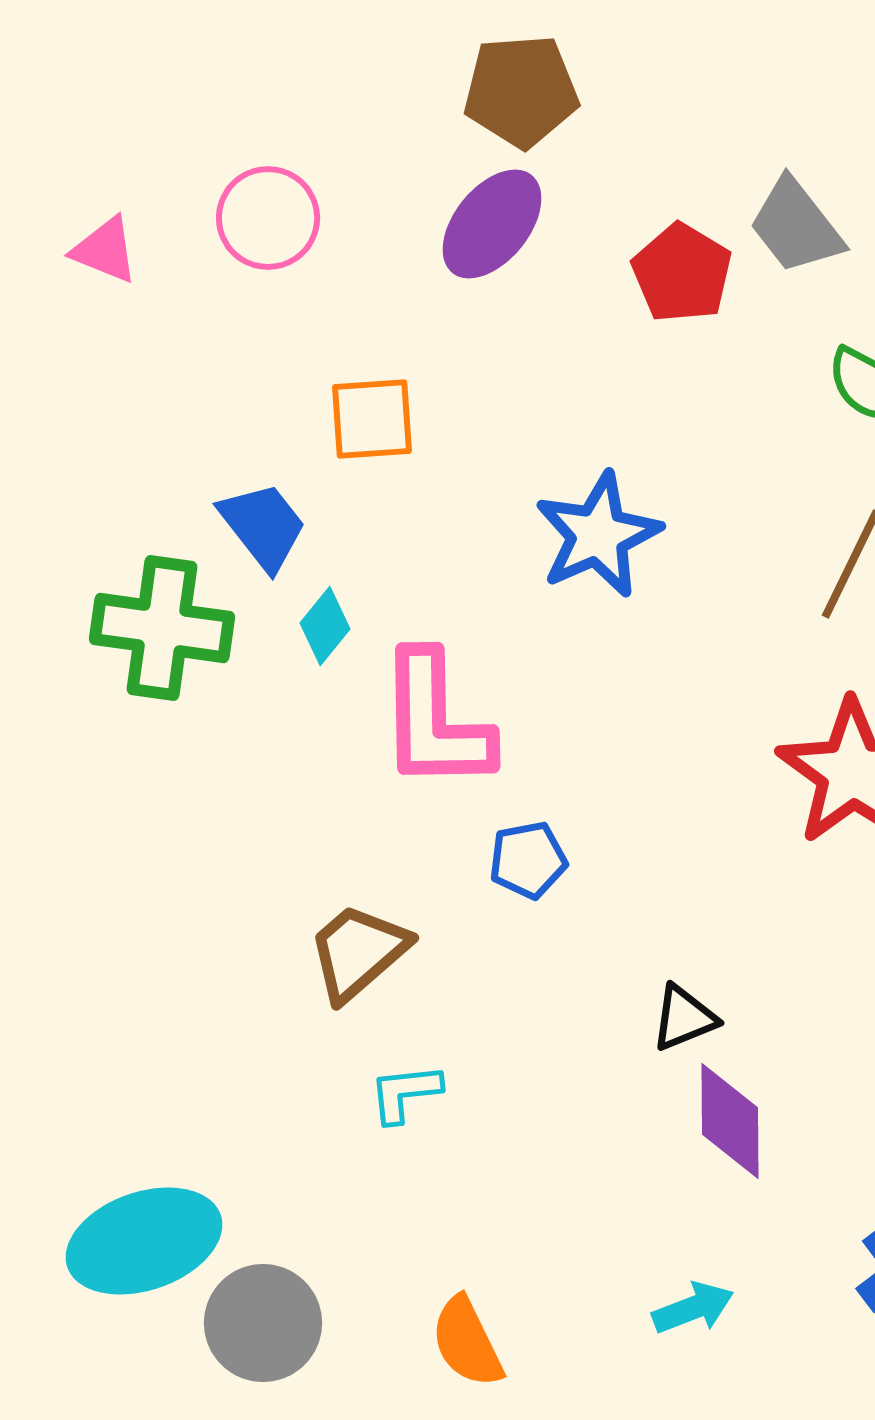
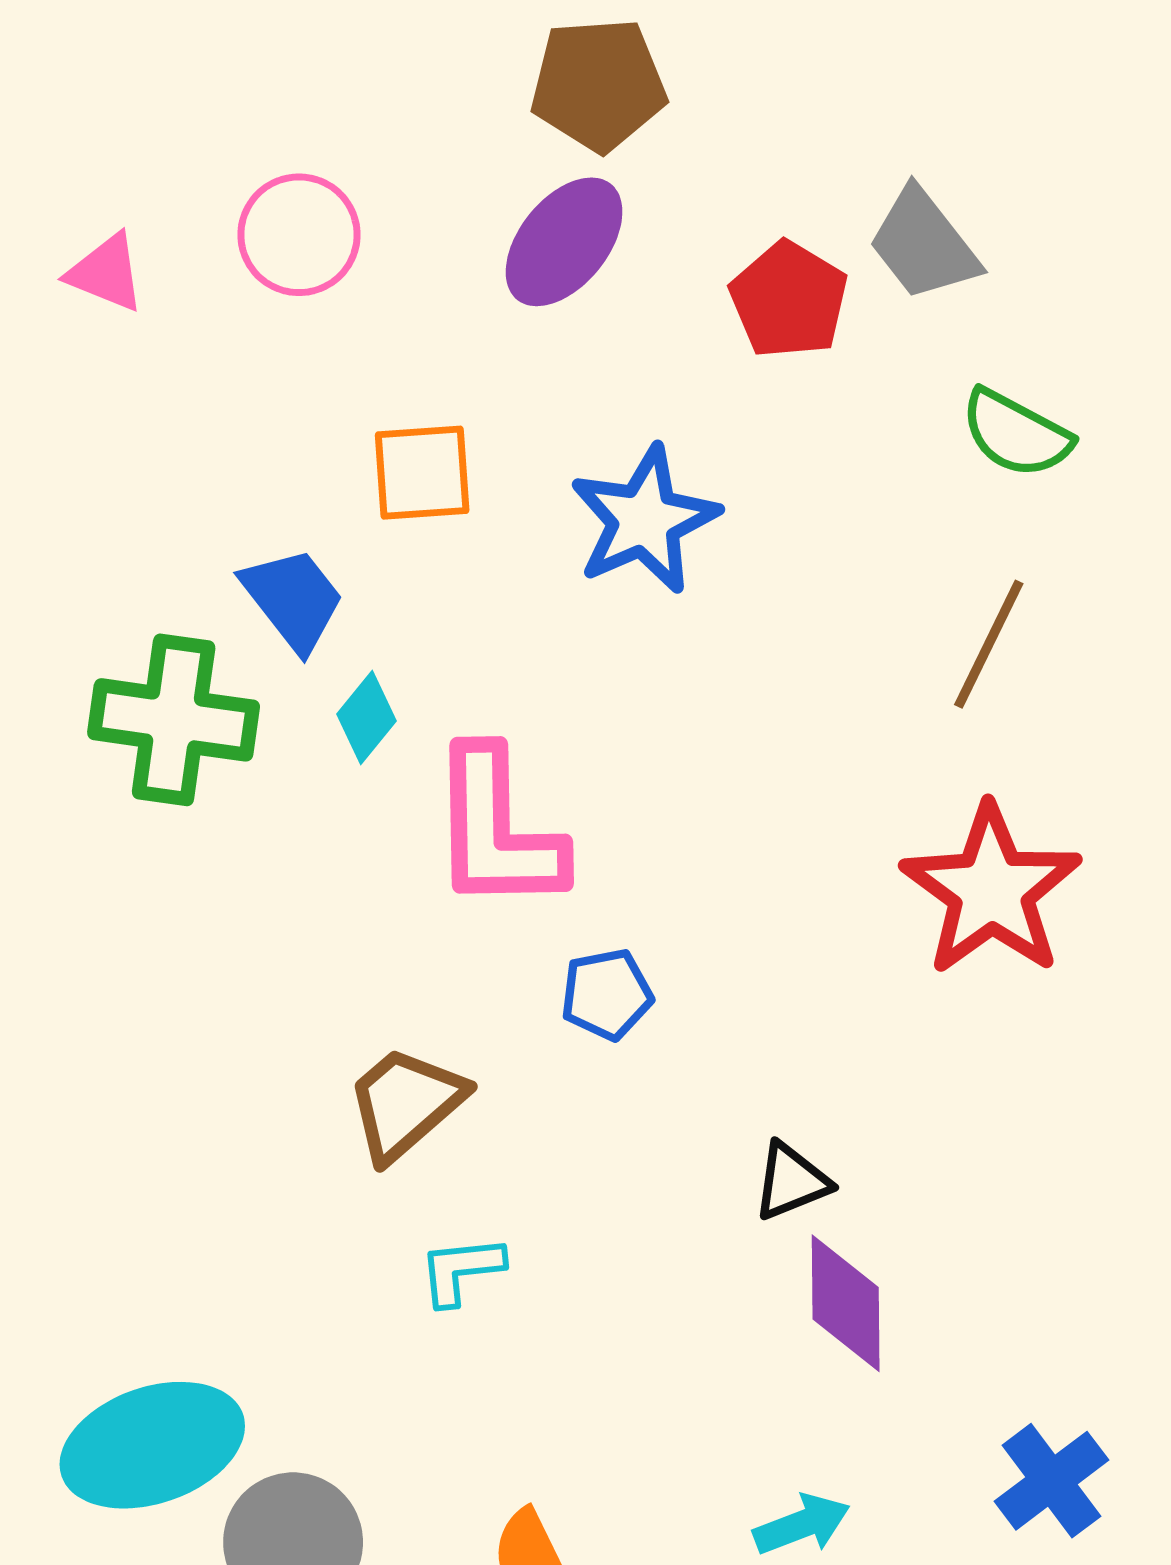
blue star: (598, 535) -> (644, 520), moved

